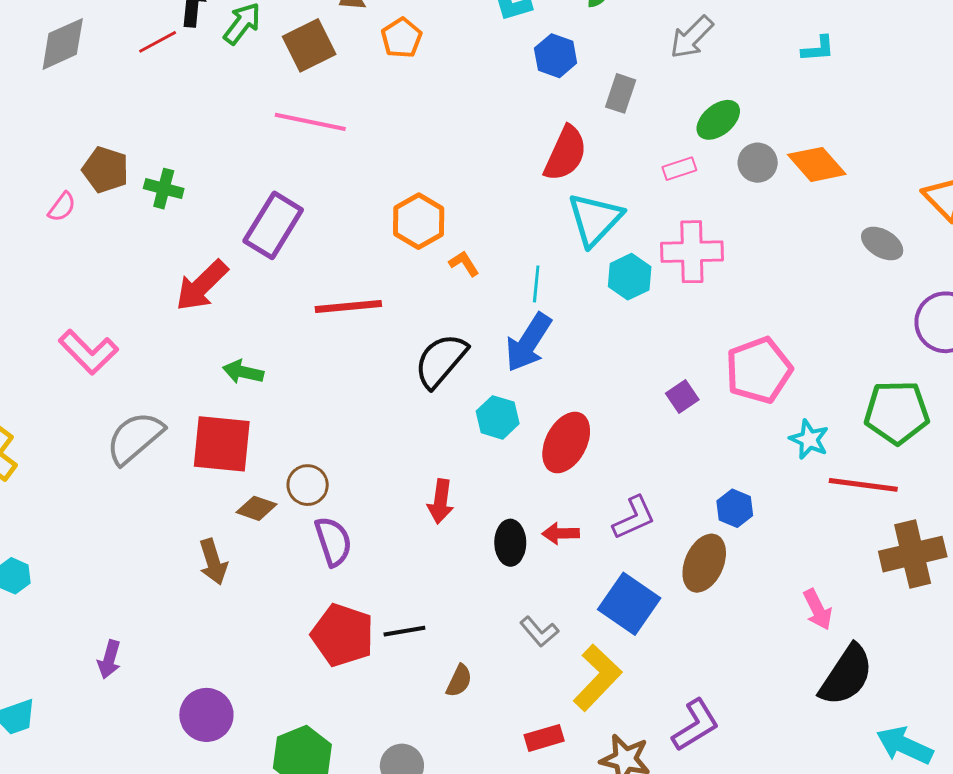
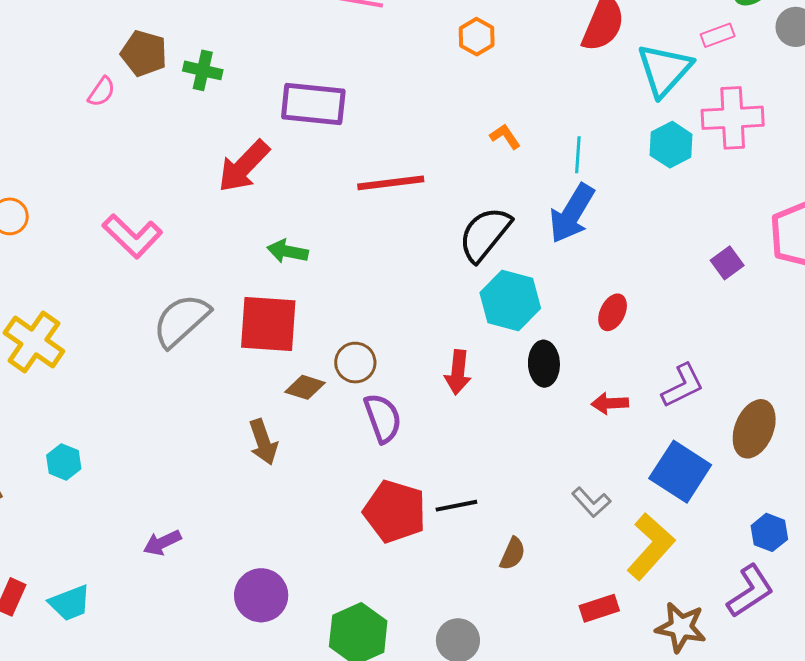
cyan triangle: (595, 219) -> (664, 70), moved
orange hexagon: (419, 221) -> (477, 37), moved, size x0.7
purple rectangle: (273, 225) -> (313, 104), turned 66
cyan hexagon: (498, 417) -> (510, 301), moved, size x1.4
red ellipse: (566, 442) -> (613, 312), size x0.6
red arrow: (441, 501) -> (458, 372), moved
blue hexagon: (735, 508) -> (769, 532), moved
black ellipse: (510, 543) -> (544, 364), moved
purple arrow: (109, 659) -> (162, 543), turned 51

